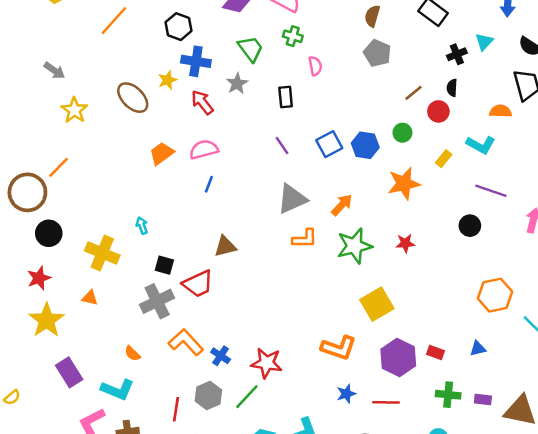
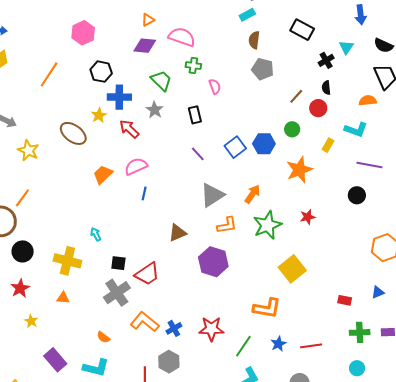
brown triangle: (225, 246) -> (177, 233), moved
yellow star: (47, 320) -> (31, 321), size x0.5
blue cross: (221, 356) -> (174, 328), turned 35
purple hexagon: (398, 358) -> (213, 262), moved
green line: (247, 397) -> (243, 346), moved

